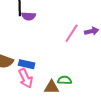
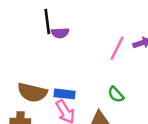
green semicircle: (65, 80) -> (116, 94), moved, turned -128

